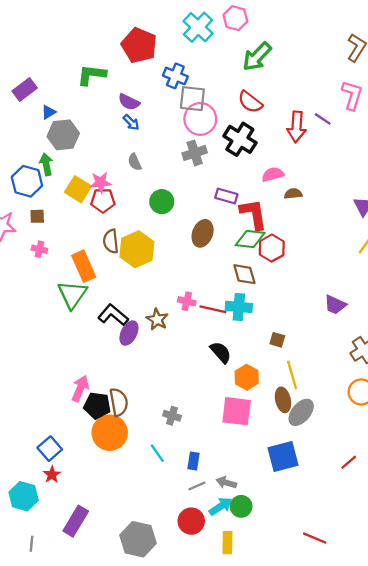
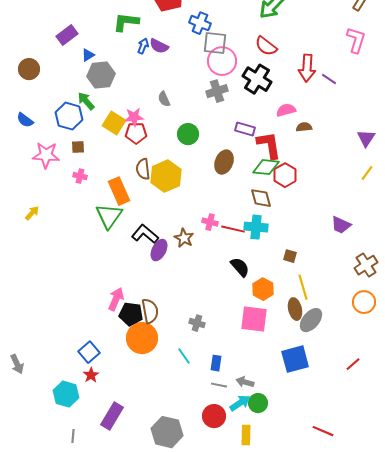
purple line: (323, 119) -> (329, 79), moved
blue arrow: (131, 122) -> (143, 46), moved, turned -112
green arrow: (46, 164) -> (86, 101), turned -30
gray line: (197, 486) -> (219, 385), turned 35

